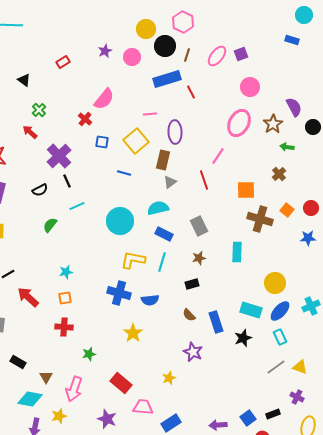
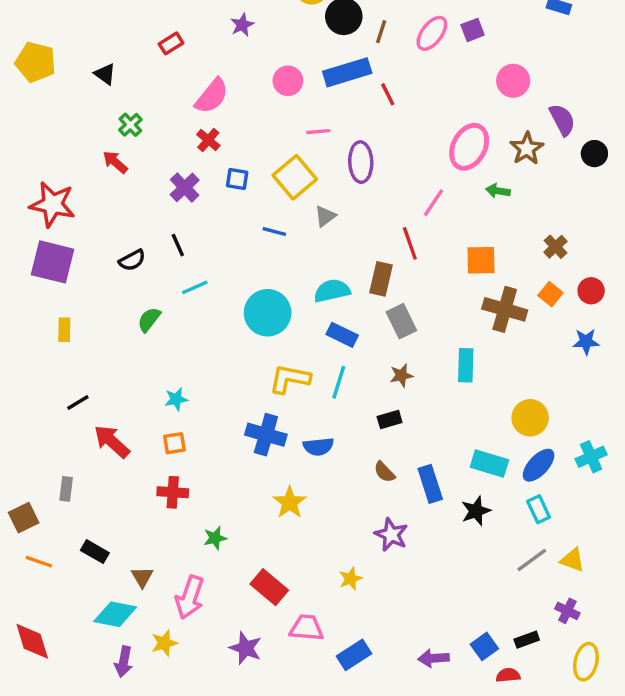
pink circle: (132, 57) -> (288, 81), moved
pink circle: (250, 87) -> (513, 81), moved
pink semicircle: (104, 99) -> (212, 96), moved
green arrow: (287, 147) -> (498, 191), moved
purple cross: (59, 156) -> (185, 187), moved, size x0.7
brown rectangle: (163, 160) -> (381, 279), moved
brown cross: (279, 174) -> (555, 247), moved
gray triangle: (170, 182) -> (325, 216), moved

